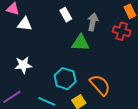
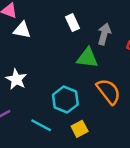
white star: (23, 65) -> (16, 79), turned 30
orange semicircle: (100, 85) -> (109, 91), moved

